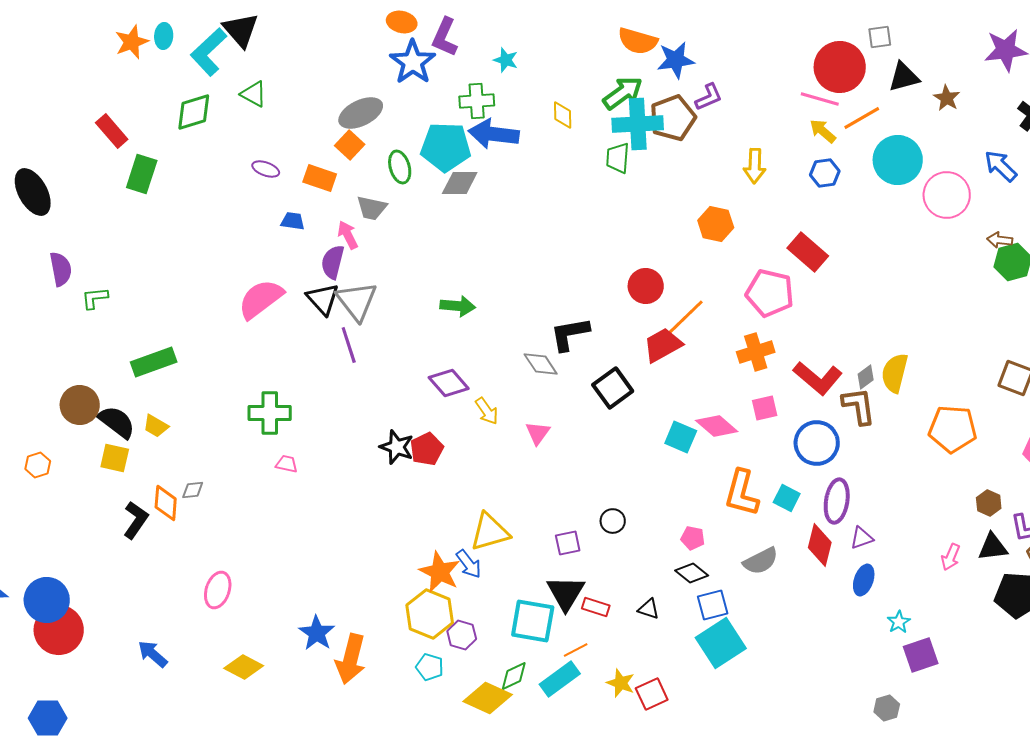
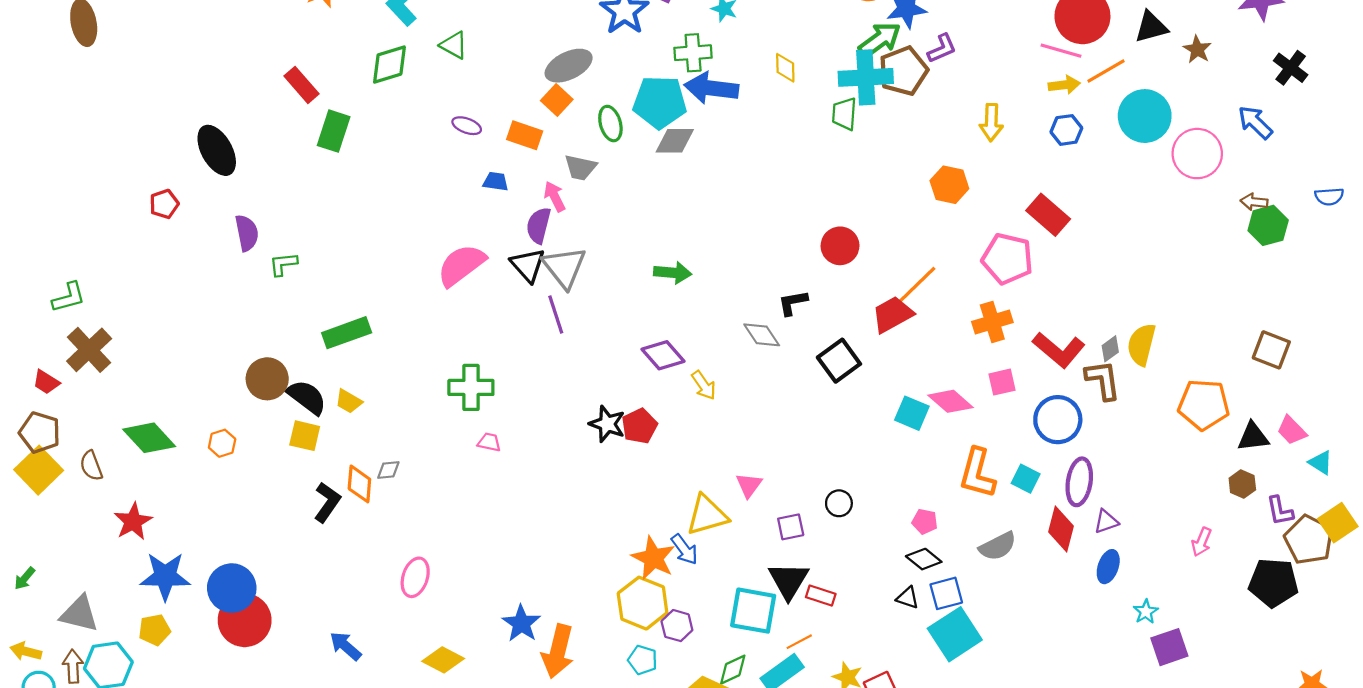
green arrow: (623, 93) -> (880, 40), moved
yellow arrow: (823, 131) -> (1064, 85), turned 132
red circle: (646, 286) -> (840, 246), moved
black L-shape: (570, 334) -> (793, 303), size x0.7
pink triangle: (538, 433) -> (749, 485), moved
black triangle: (993, 547) -> (1253, 437), moved
black triangle: (649, 609) -> (908, 598), moved

